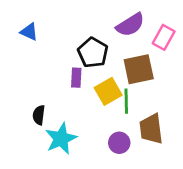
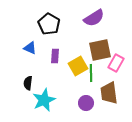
blue triangle: (29, 32) -> (30, 48), moved
pink rectangle: (164, 37) -> (116, 63), moved
black pentagon: (93, 53) -> (49, 24), moved

